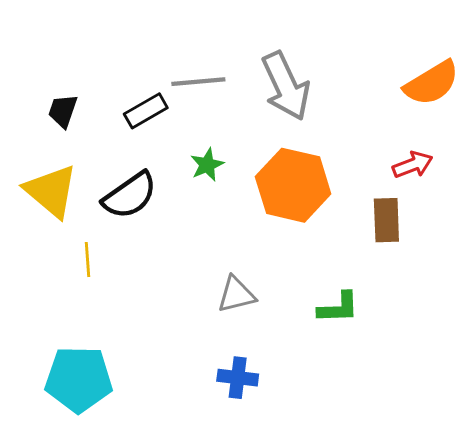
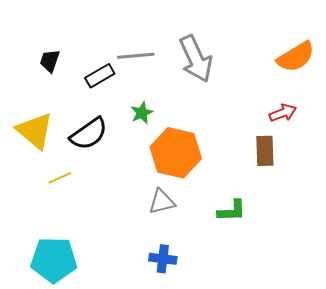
black trapezoid: (63, 111) -> (50, 61), moved
orange hexagon: (293, 185) -> (176, 153), moved
yellow line: (87, 260) -> (60, 178), turned 70

